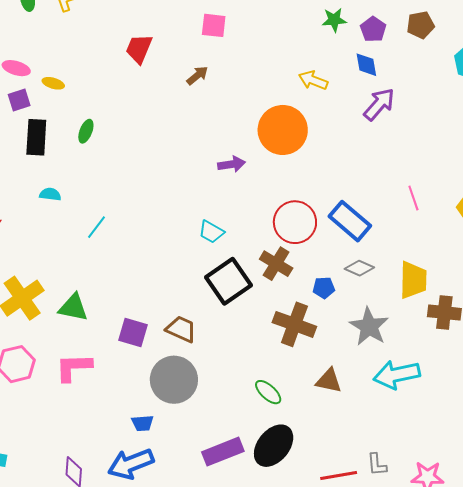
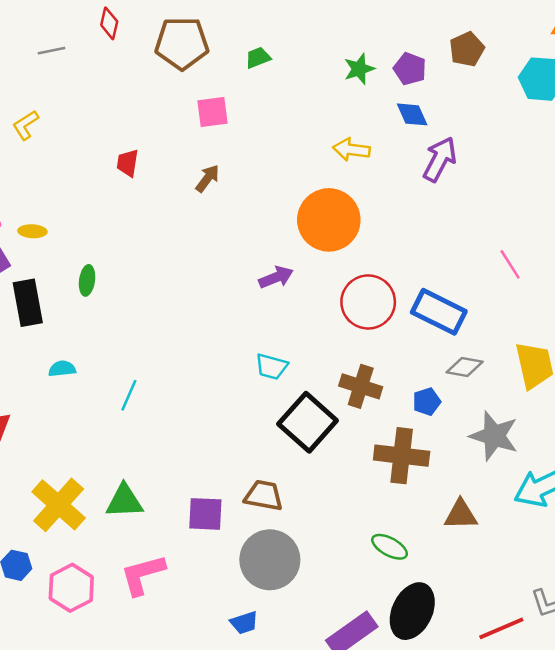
red trapezoid: (139, 49) -> (128, 163), size x0.7
red circle: (295, 222) -> (368, 302), moved

